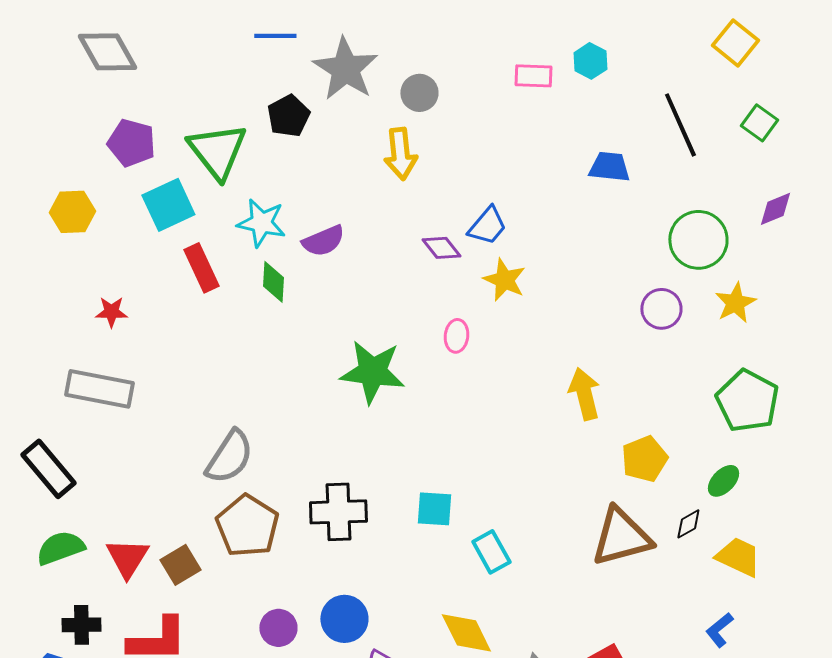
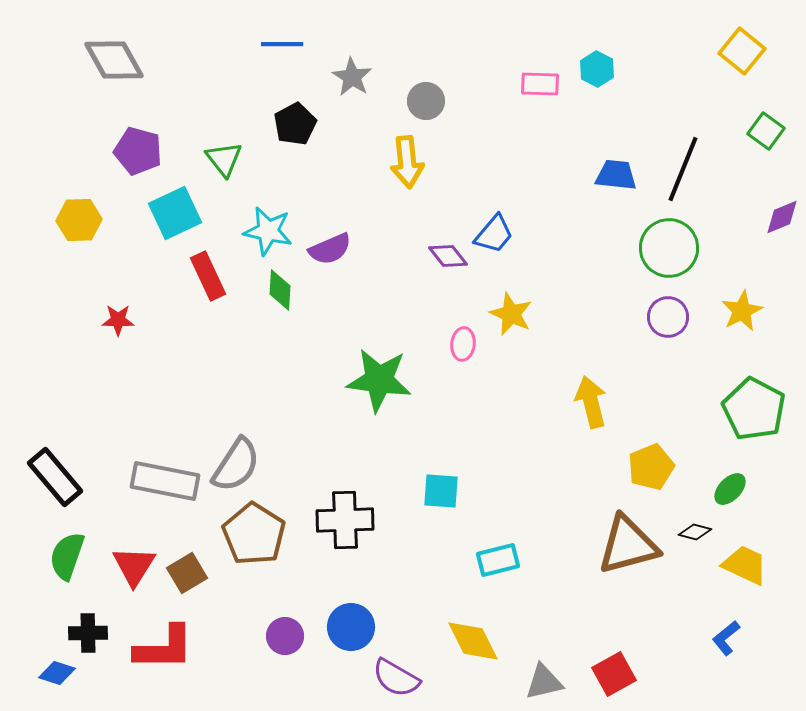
gray star: (345, 69) -> (352, 77), size x0.6
black line: (680, 125) -> (683, 169), moved, turned 46
green triangle: (217, 151) -> (224, 159), size x0.6
green circle: (698, 240) -> (669, 248), moved
yellow star: (504, 280) -> (511, 314), moved
gray rectangle: (99, 389) -> (165, 481), moved
cyan square: (434, 509) -> (441, 491), moved
black diamond: (688, 524) -> (695, 532), turned 44
green semicircle: (60, 548) -> (67, 556), turned -51
cyan rectangle: (491, 552) -> (498, 560), turned -75

